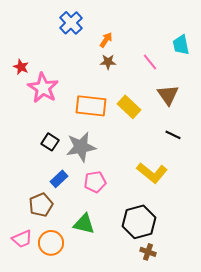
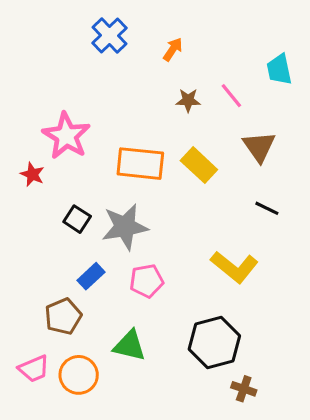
orange arrow: (106, 40) -> (173, 49), moved
brown star: (108, 62) -> (188, 100), moved
red star: (21, 67) -> (32, 174), moved
brown cross: (148, 252) -> (244, 389), moved

